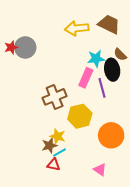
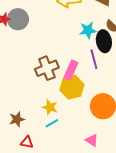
pink rectangle: (86, 78) -> (71, 70), moved
brown star: (49, 145) -> (17, 119), moved
red triangle: (54, 165) -> (27, 142), moved

